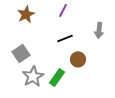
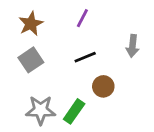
gray square: (21, 53) -> (31, 60), moved
gray star: (33, 76) -> (41, 110), turned 30

